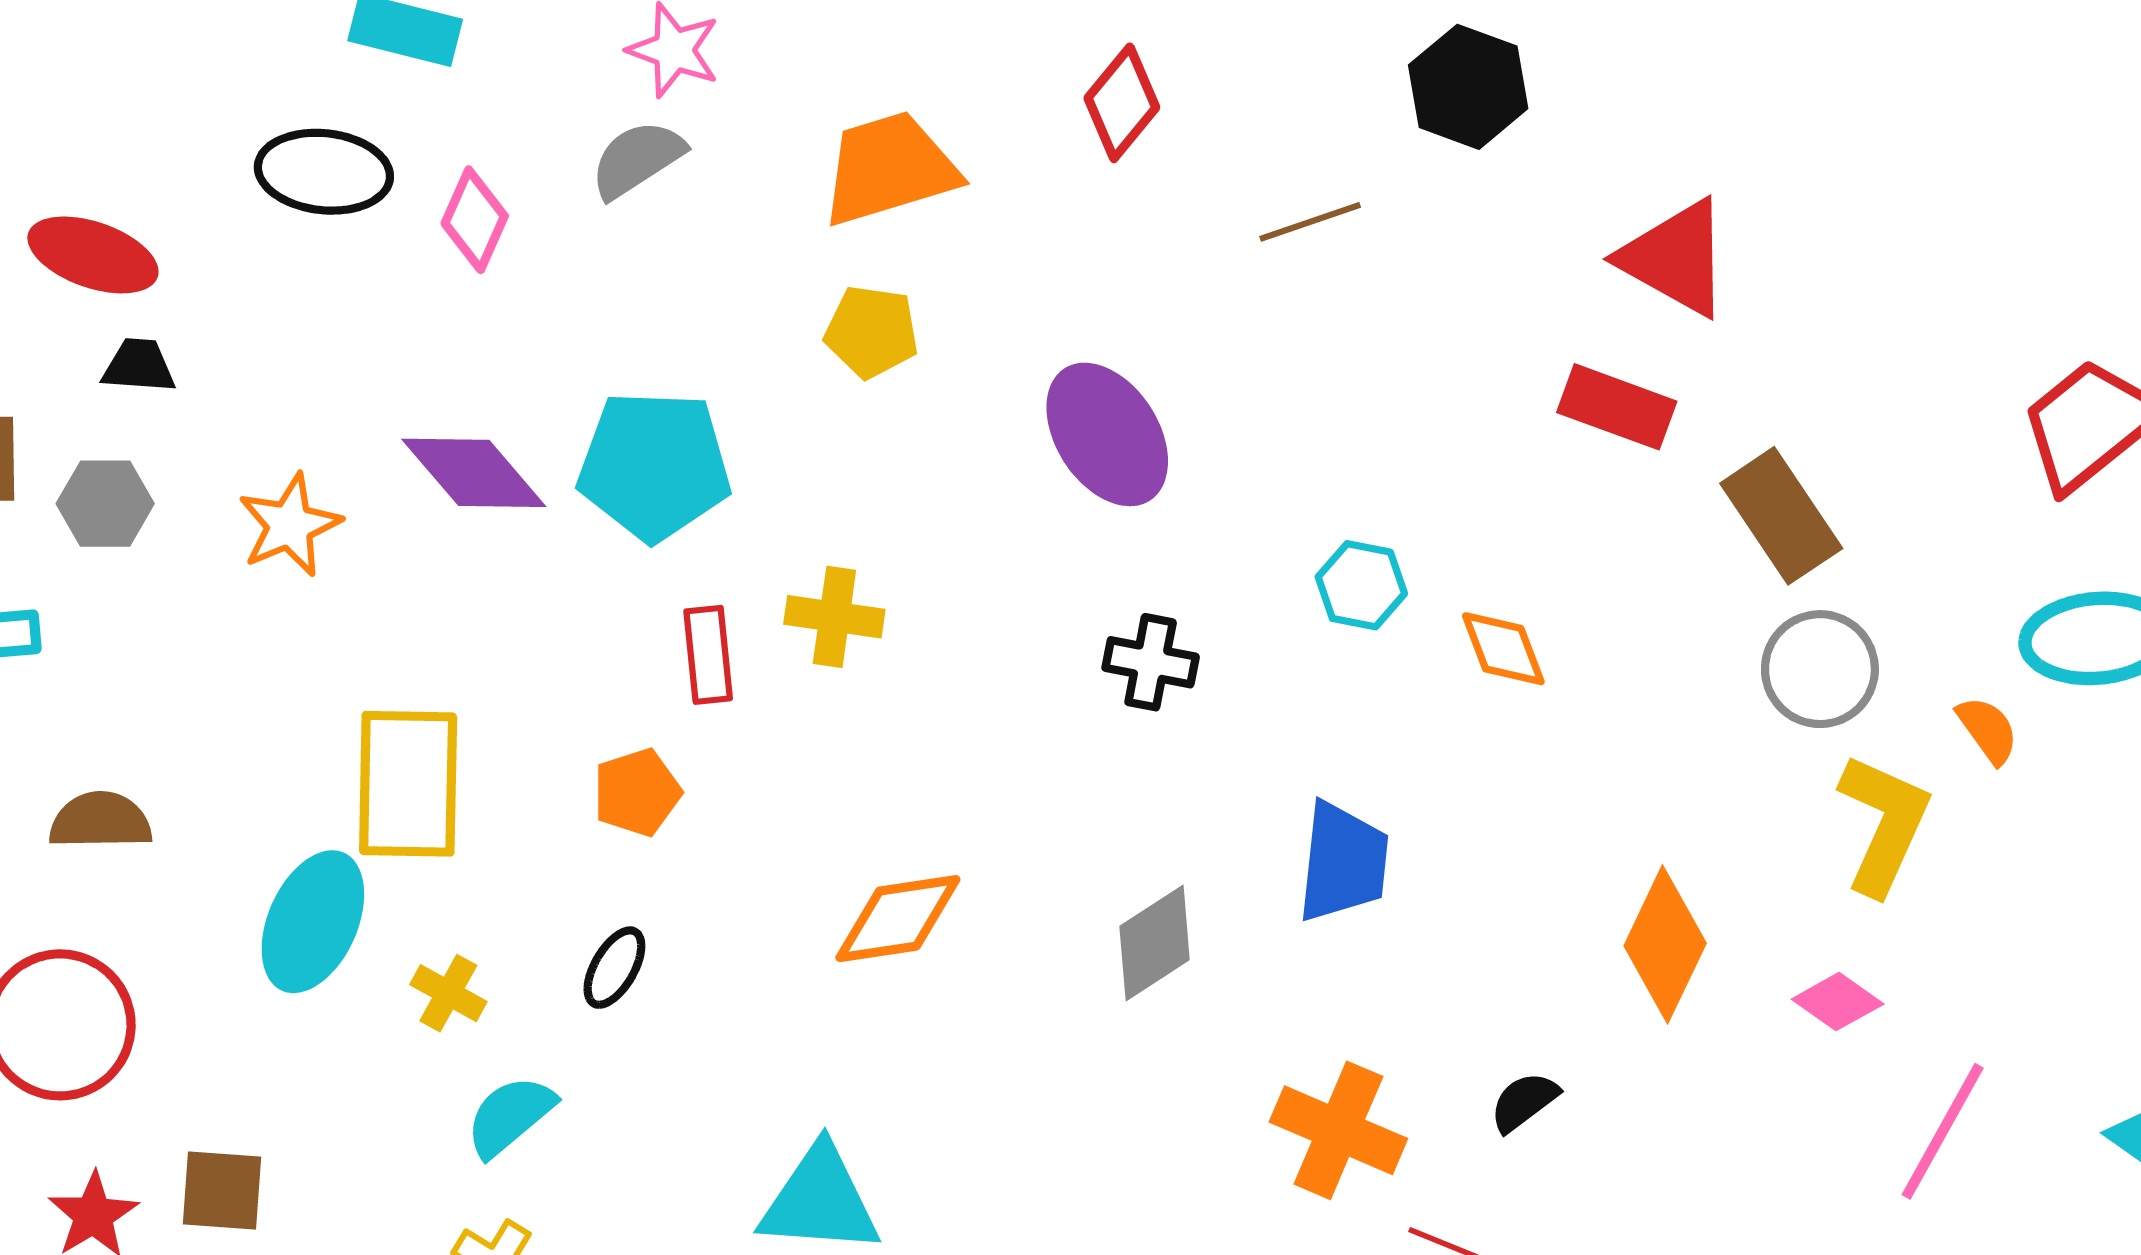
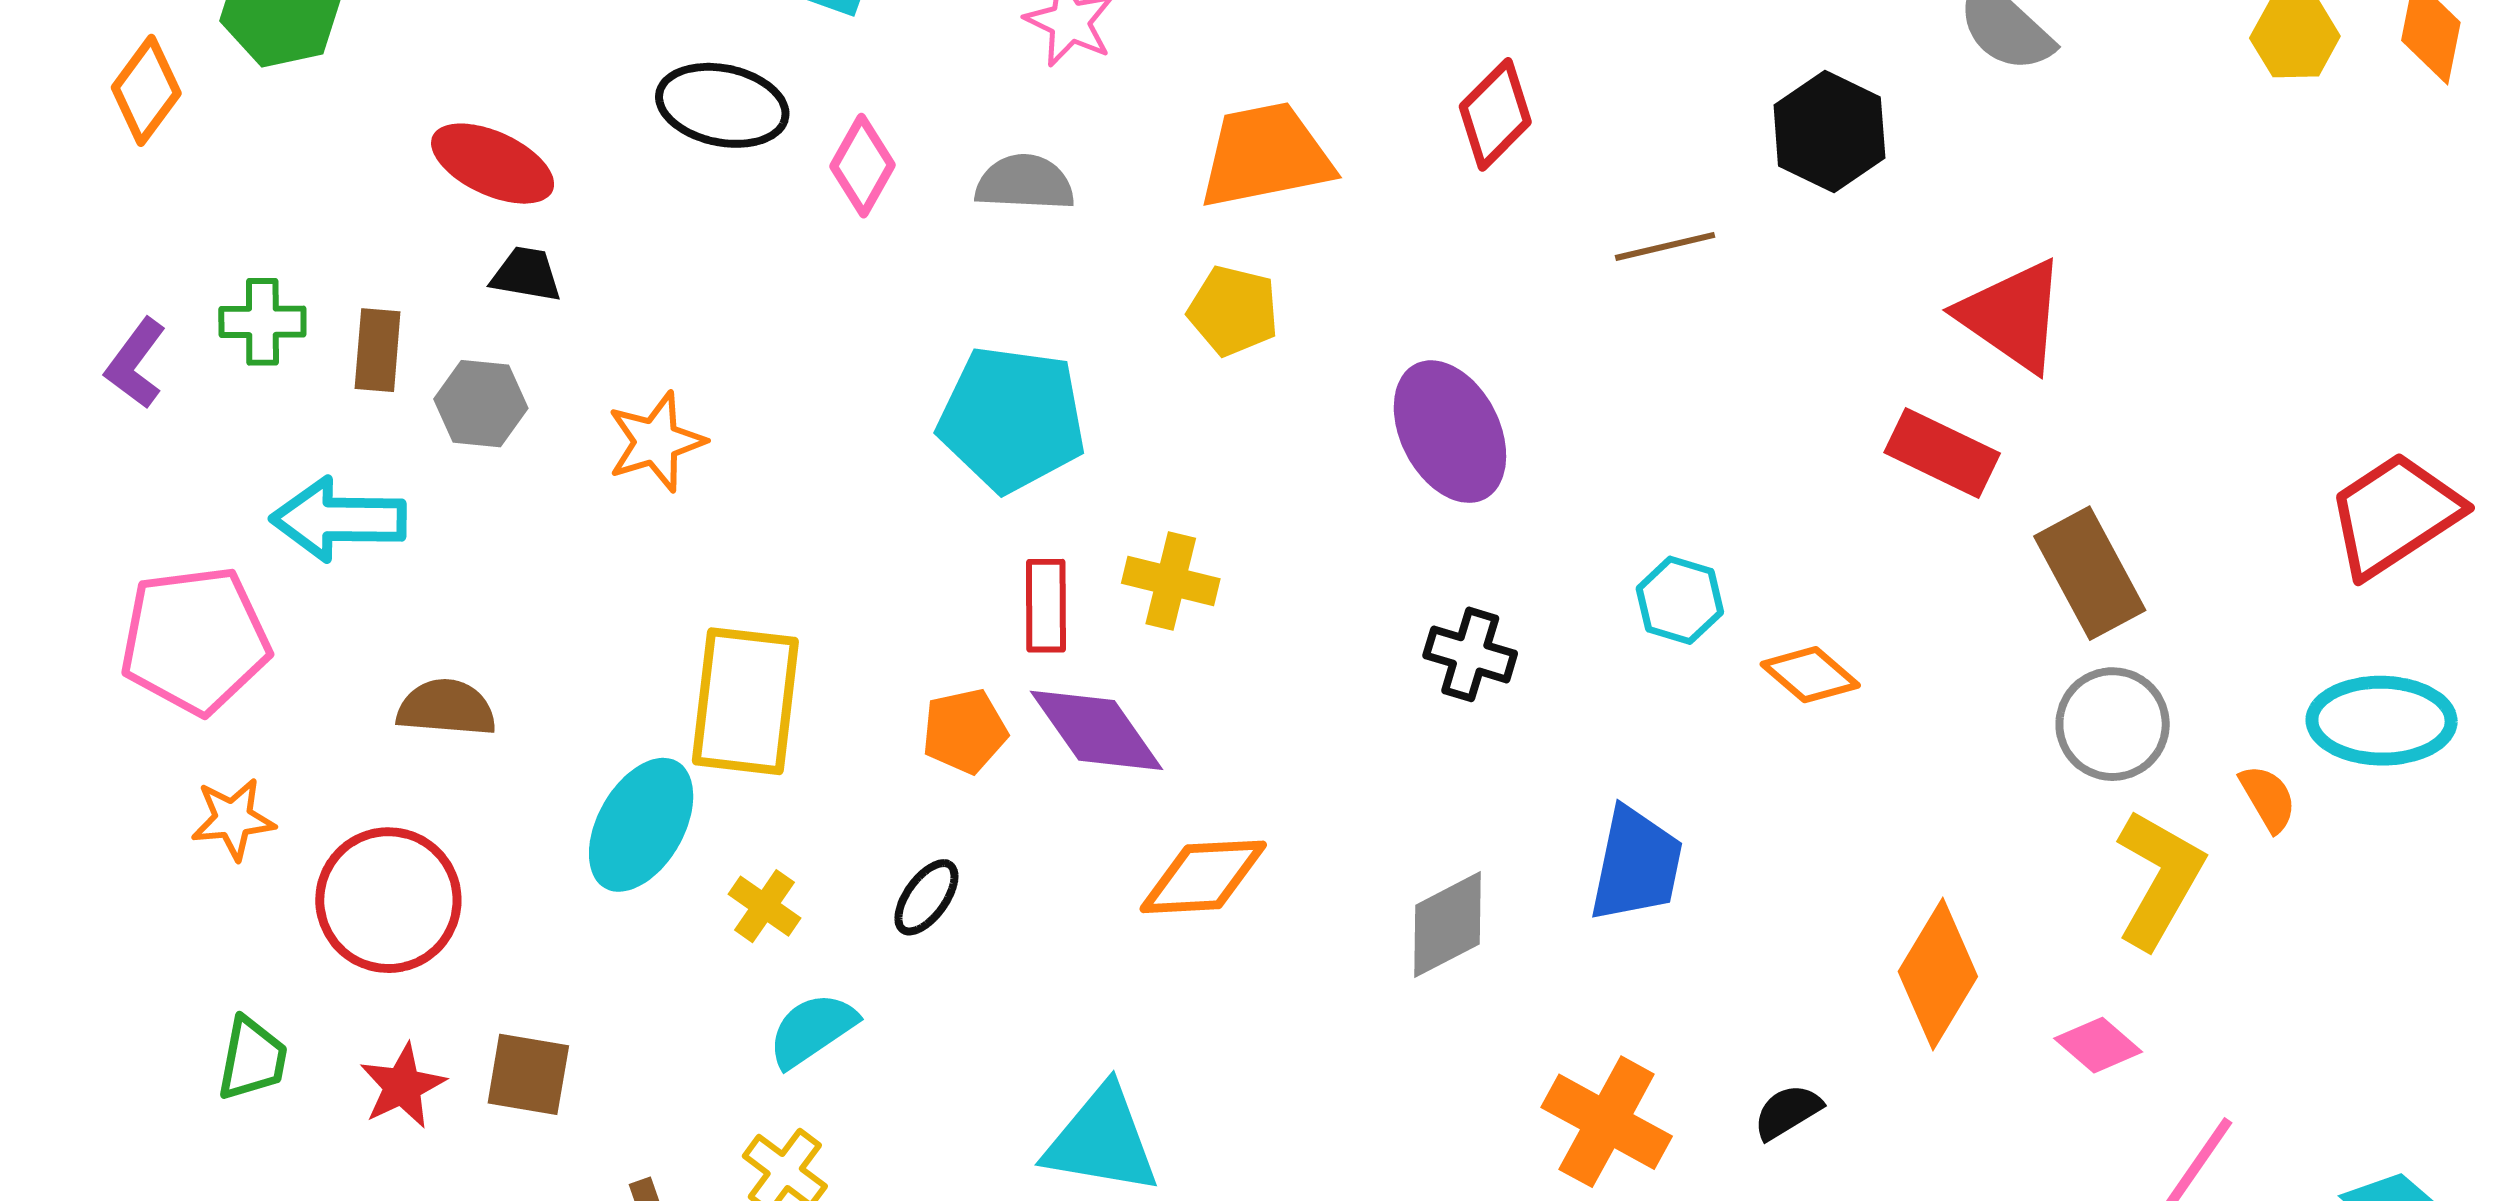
gray semicircle: (637, 159) -> (1025, 183), moved, turned 30
purple diamond: (474, 473) -> (1097, 730), moved
orange diamond: (1503, 649) -> (1810, 675), turned -34

